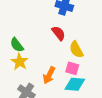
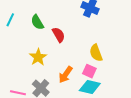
red semicircle: (59, 33) -> (59, 35), moved
green semicircle: (17, 45) -> (37, 22), moved

